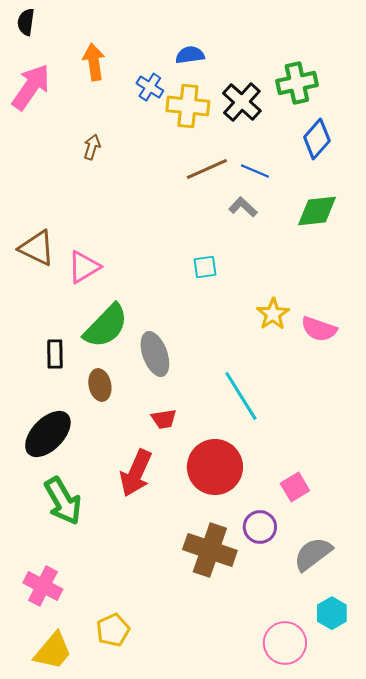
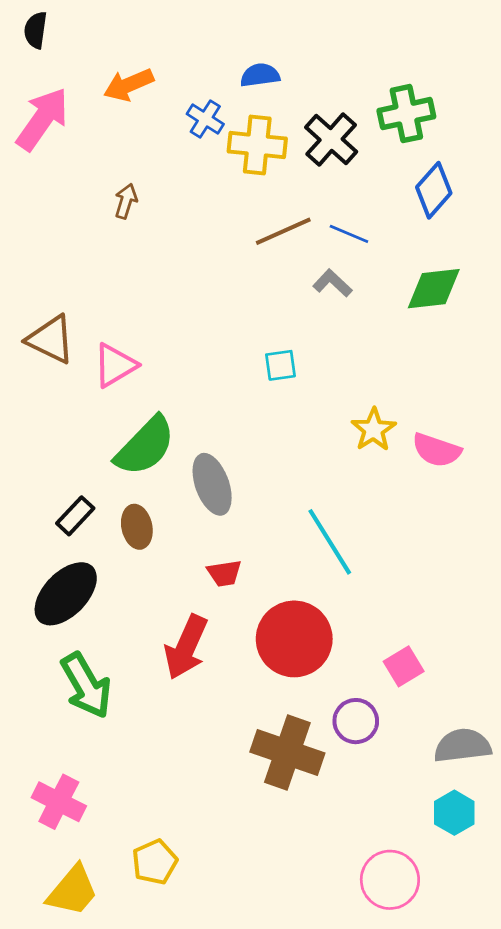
orange arrow: (94, 62) -> (129, 85), turned -105
black rectangle: (55, 354) -> (75, 516), moved, turned 44
gray semicircle: (313, 554) -> (462, 746), moved, turned 30
cyan hexagon: (332, 613) -> (454, 813), moved

